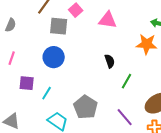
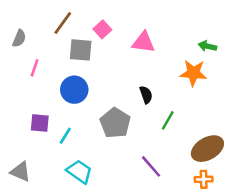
gray semicircle: (11, 25) -> (19, 38), moved
pink line: (12, 58) -> (35, 68), moved
gray pentagon: (86, 107) -> (115, 123), moved
purple line: (125, 117) -> (151, 166), moved

